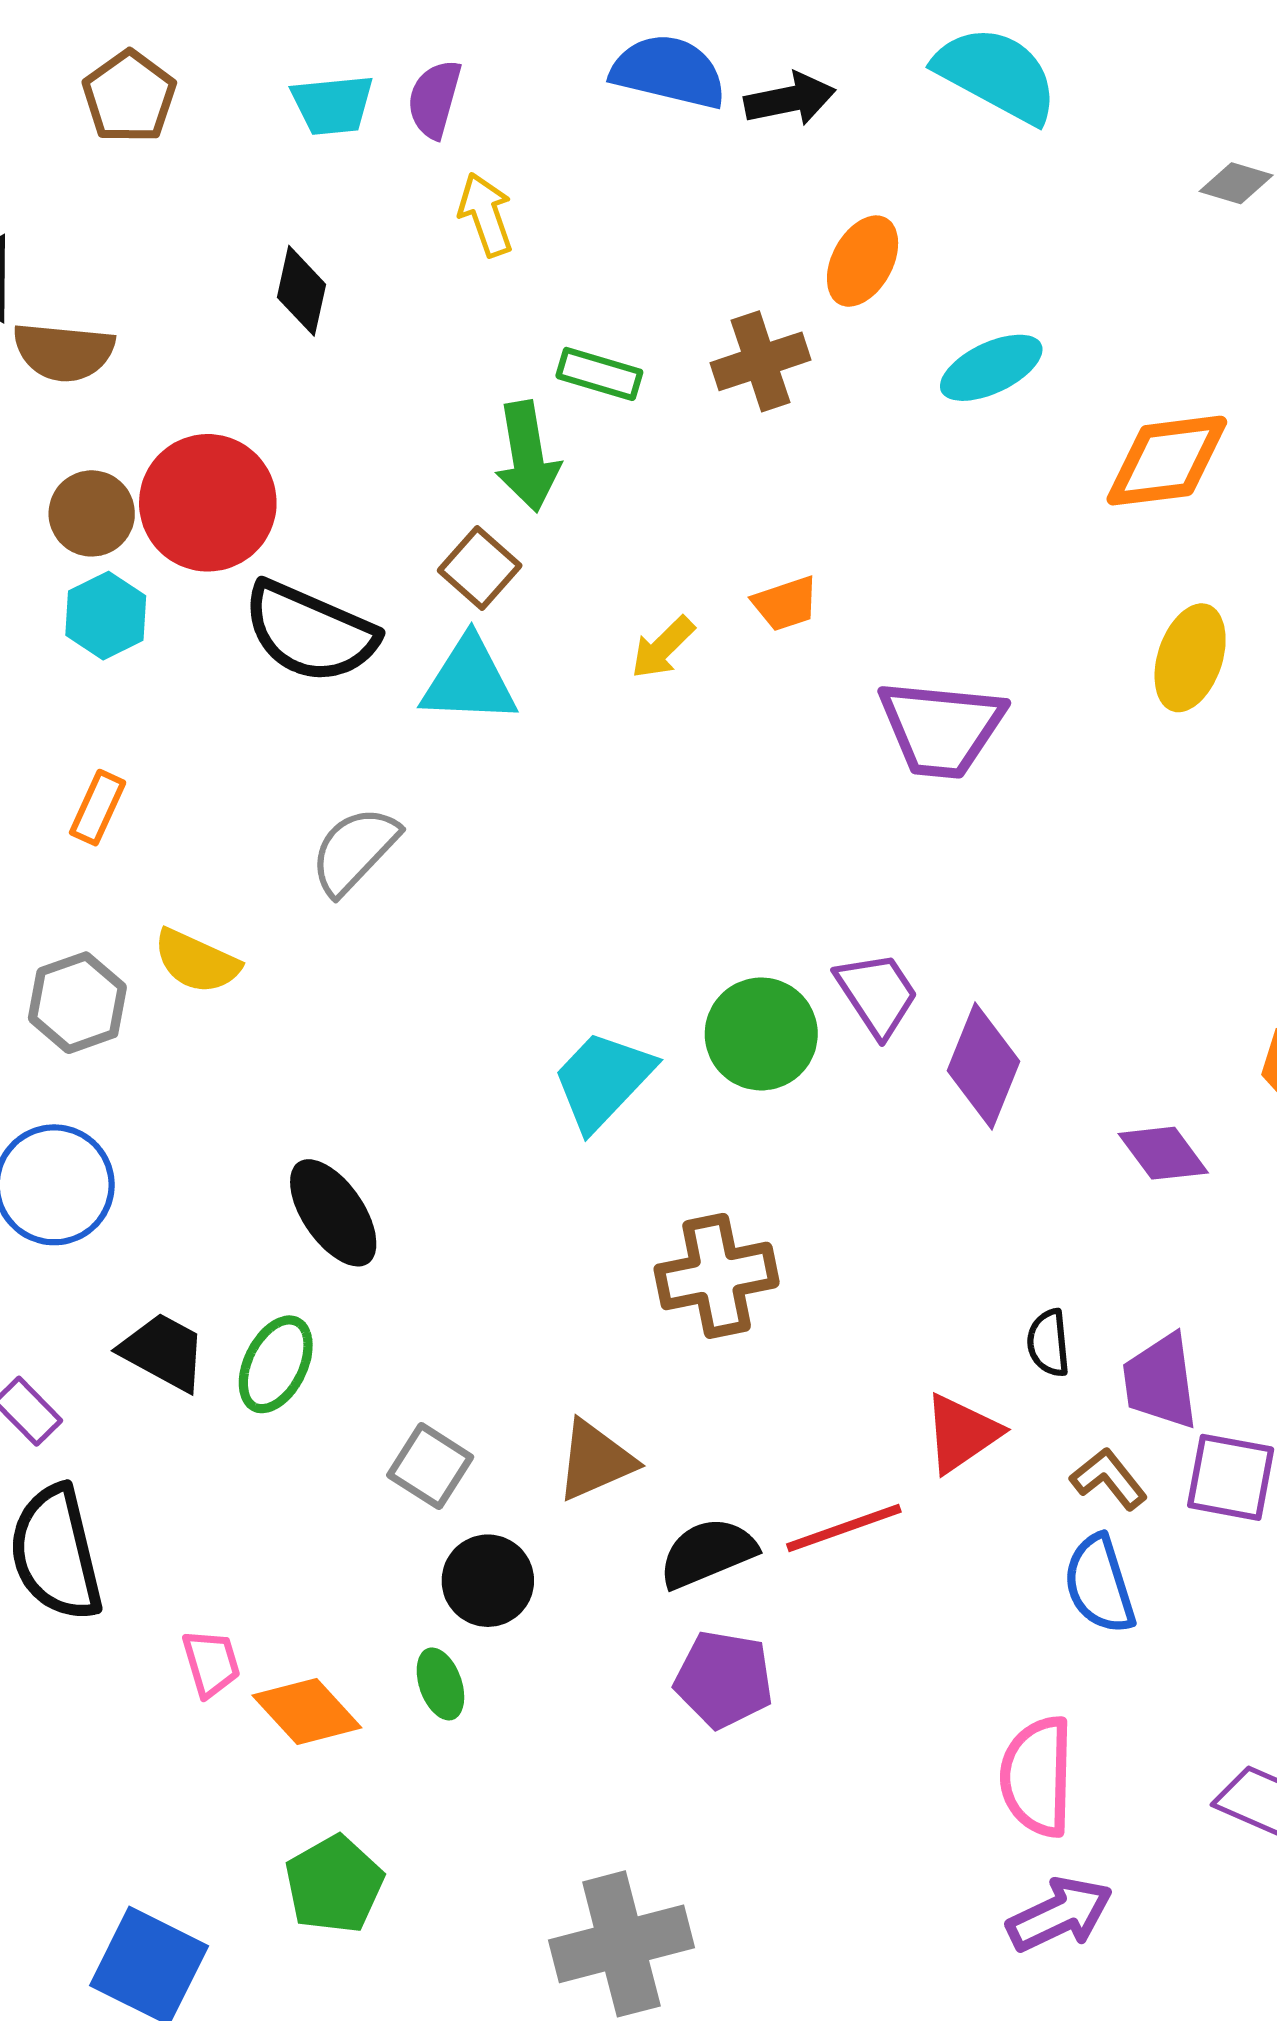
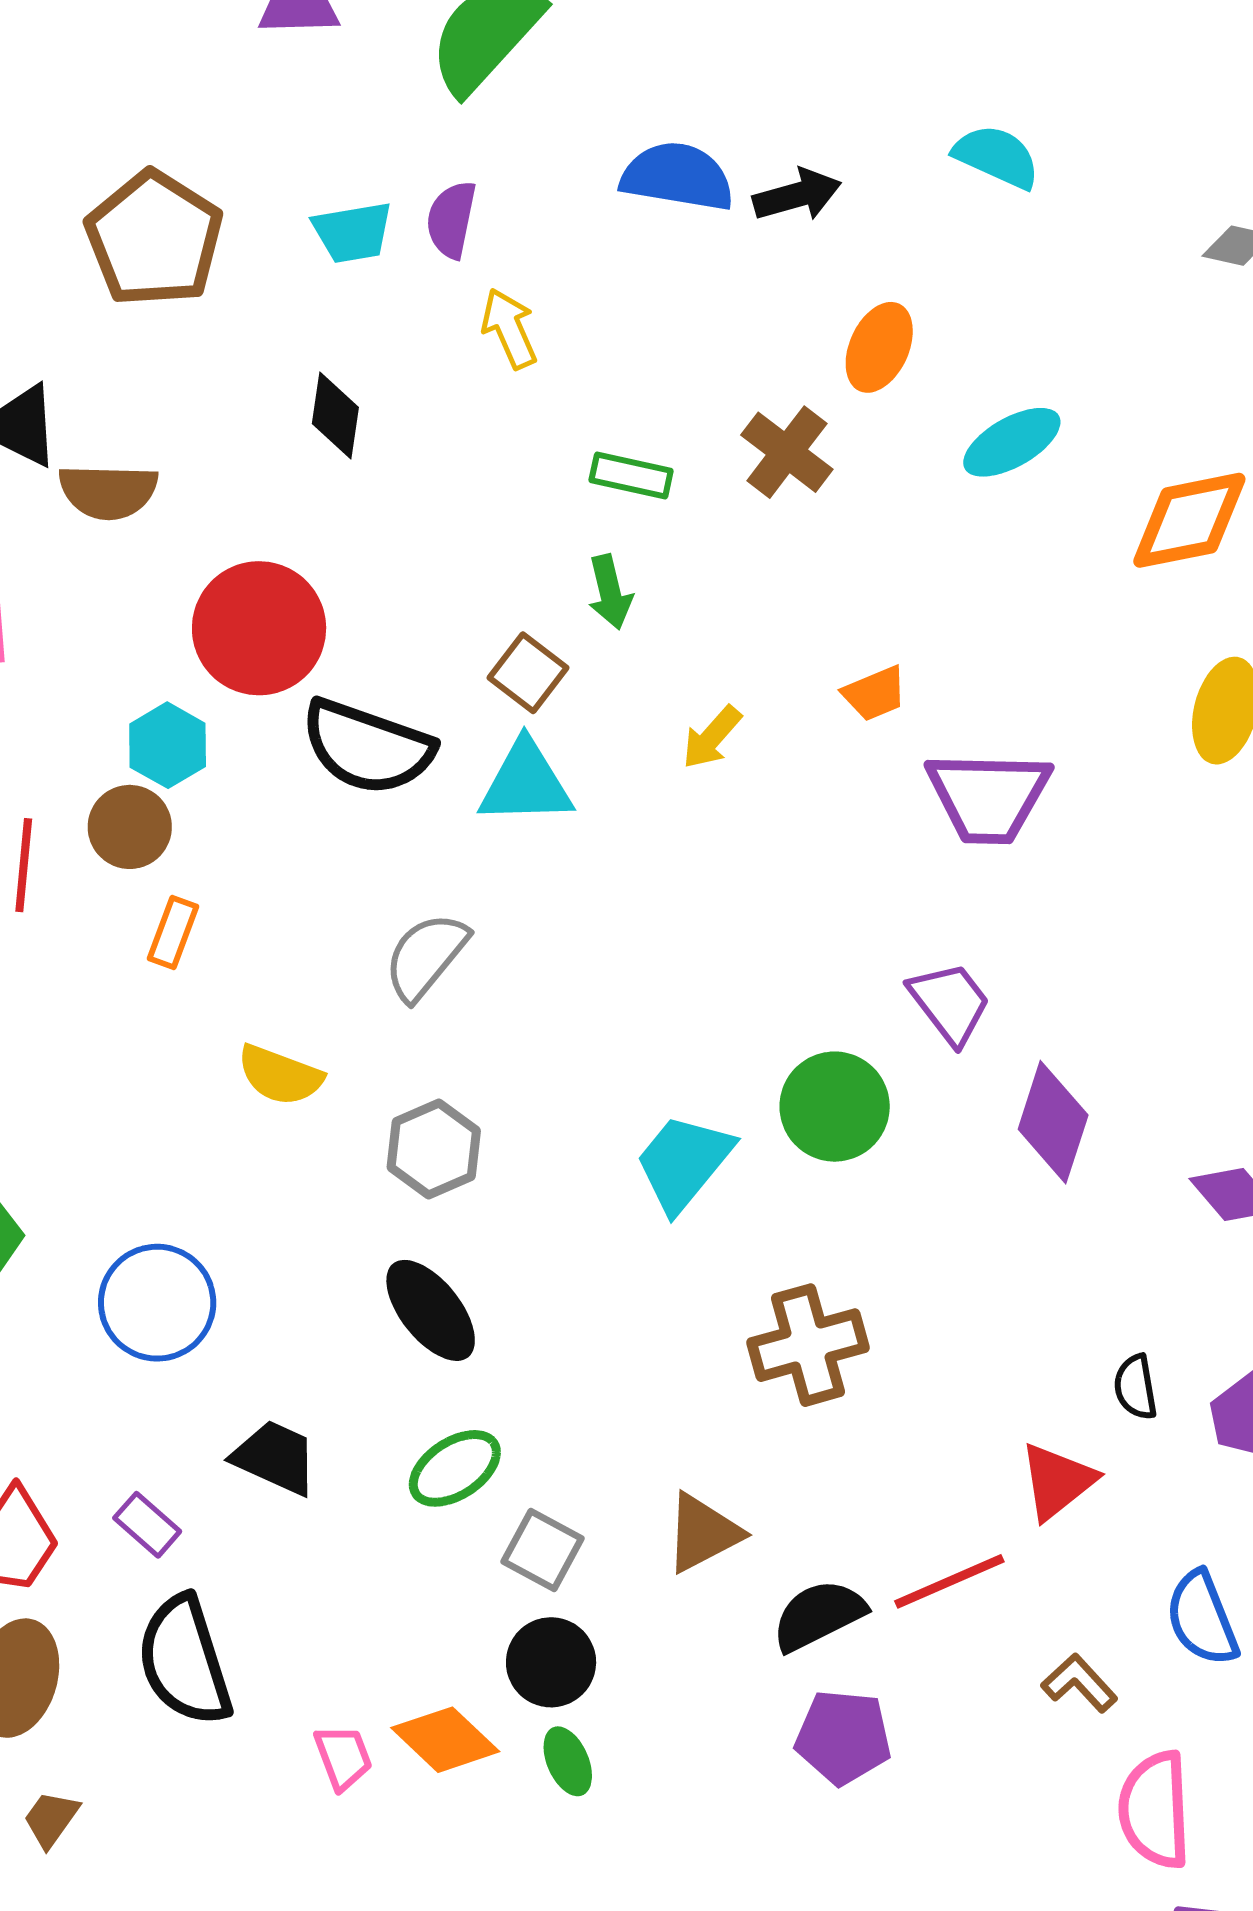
cyan semicircle: (997, 75) -> (997, 157), size x0.7
brown pentagon: (129, 97) -> (154, 239), size x1.5
brown cross: (760, 361) -> (787, 452), turned -30
green arrow: (527, 456) -> (610, 592), moved, size x0.7
brown circle: (92, 513) -> (130, 827), moved
orange trapezoid: (785, 604) -> (875, 693), moved
purple trapezoid: (877, 994) -> (950, 1003), moved
gray hexagon: (77, 1003) -> (434, 1149), moved
green ellipse: (276, 1364) -> (455, 1468), moved, turned 34
brown L-shape: (1109, 1479) -> (1079, 1683), moved
black circle: (488, 1581) -> (551, 1662), moved
orange diamond: (307, 1711) -> (445, 1740), moved

